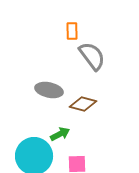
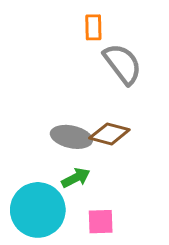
gray ellipse: (49, 90) -> (71, 137), moved

